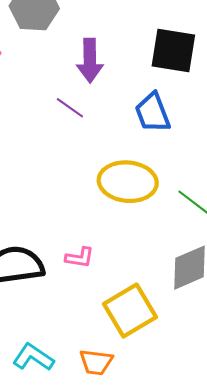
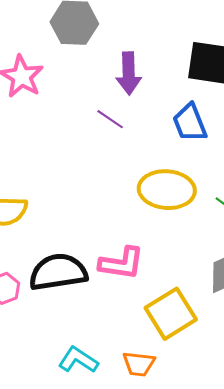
pink L-shape: (80, 257) -> (122, 263), size x1.6

